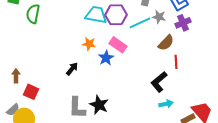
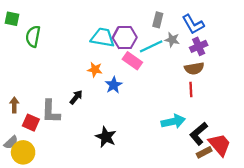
brown semicircle: (166, 43) -> (194, 68), moved, turned 36
pink rectangle: (118, 45) -> (132, 61), moved
black L-shape: (159, 82) -> (199, 134), moved
cyan arrow: (166, 104) -> (173, 121), moved, size x1.5
gray L-shape: (77, 108) -> (51, 112), moved

